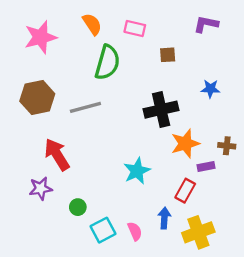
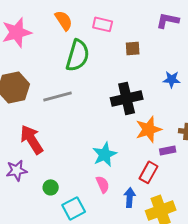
pink semicircle: (135, 231) -> (103, 184), moved

